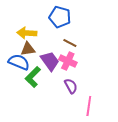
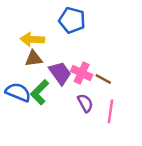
brown line: (70, 43) -> (103, 79), moved
blue semicircle: (19, 62) -> (18, 92), moved
pink line: (89, 106) -> (110, 111), moved

